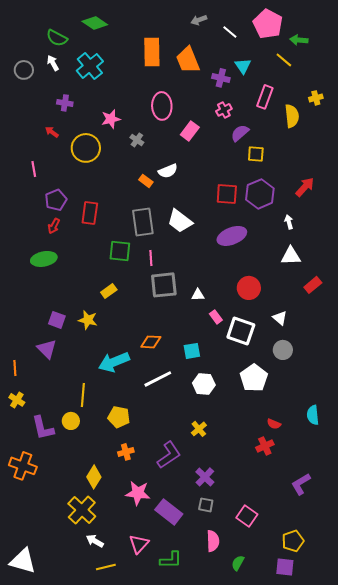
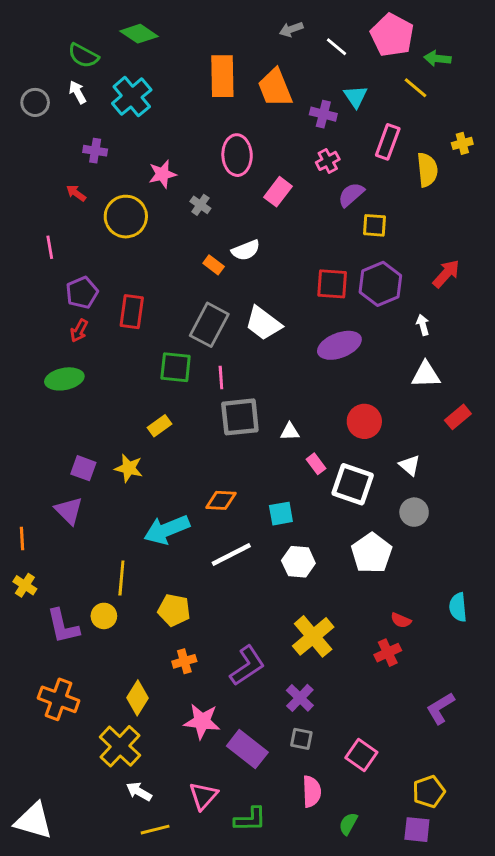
gray rectangle: (143, 222) -> (209, 325), turned 36
yellow cross: (199, 429) -> (313, 636), moved, size x1.8
orange cross: (23, 466) -> (59, 699), moved

